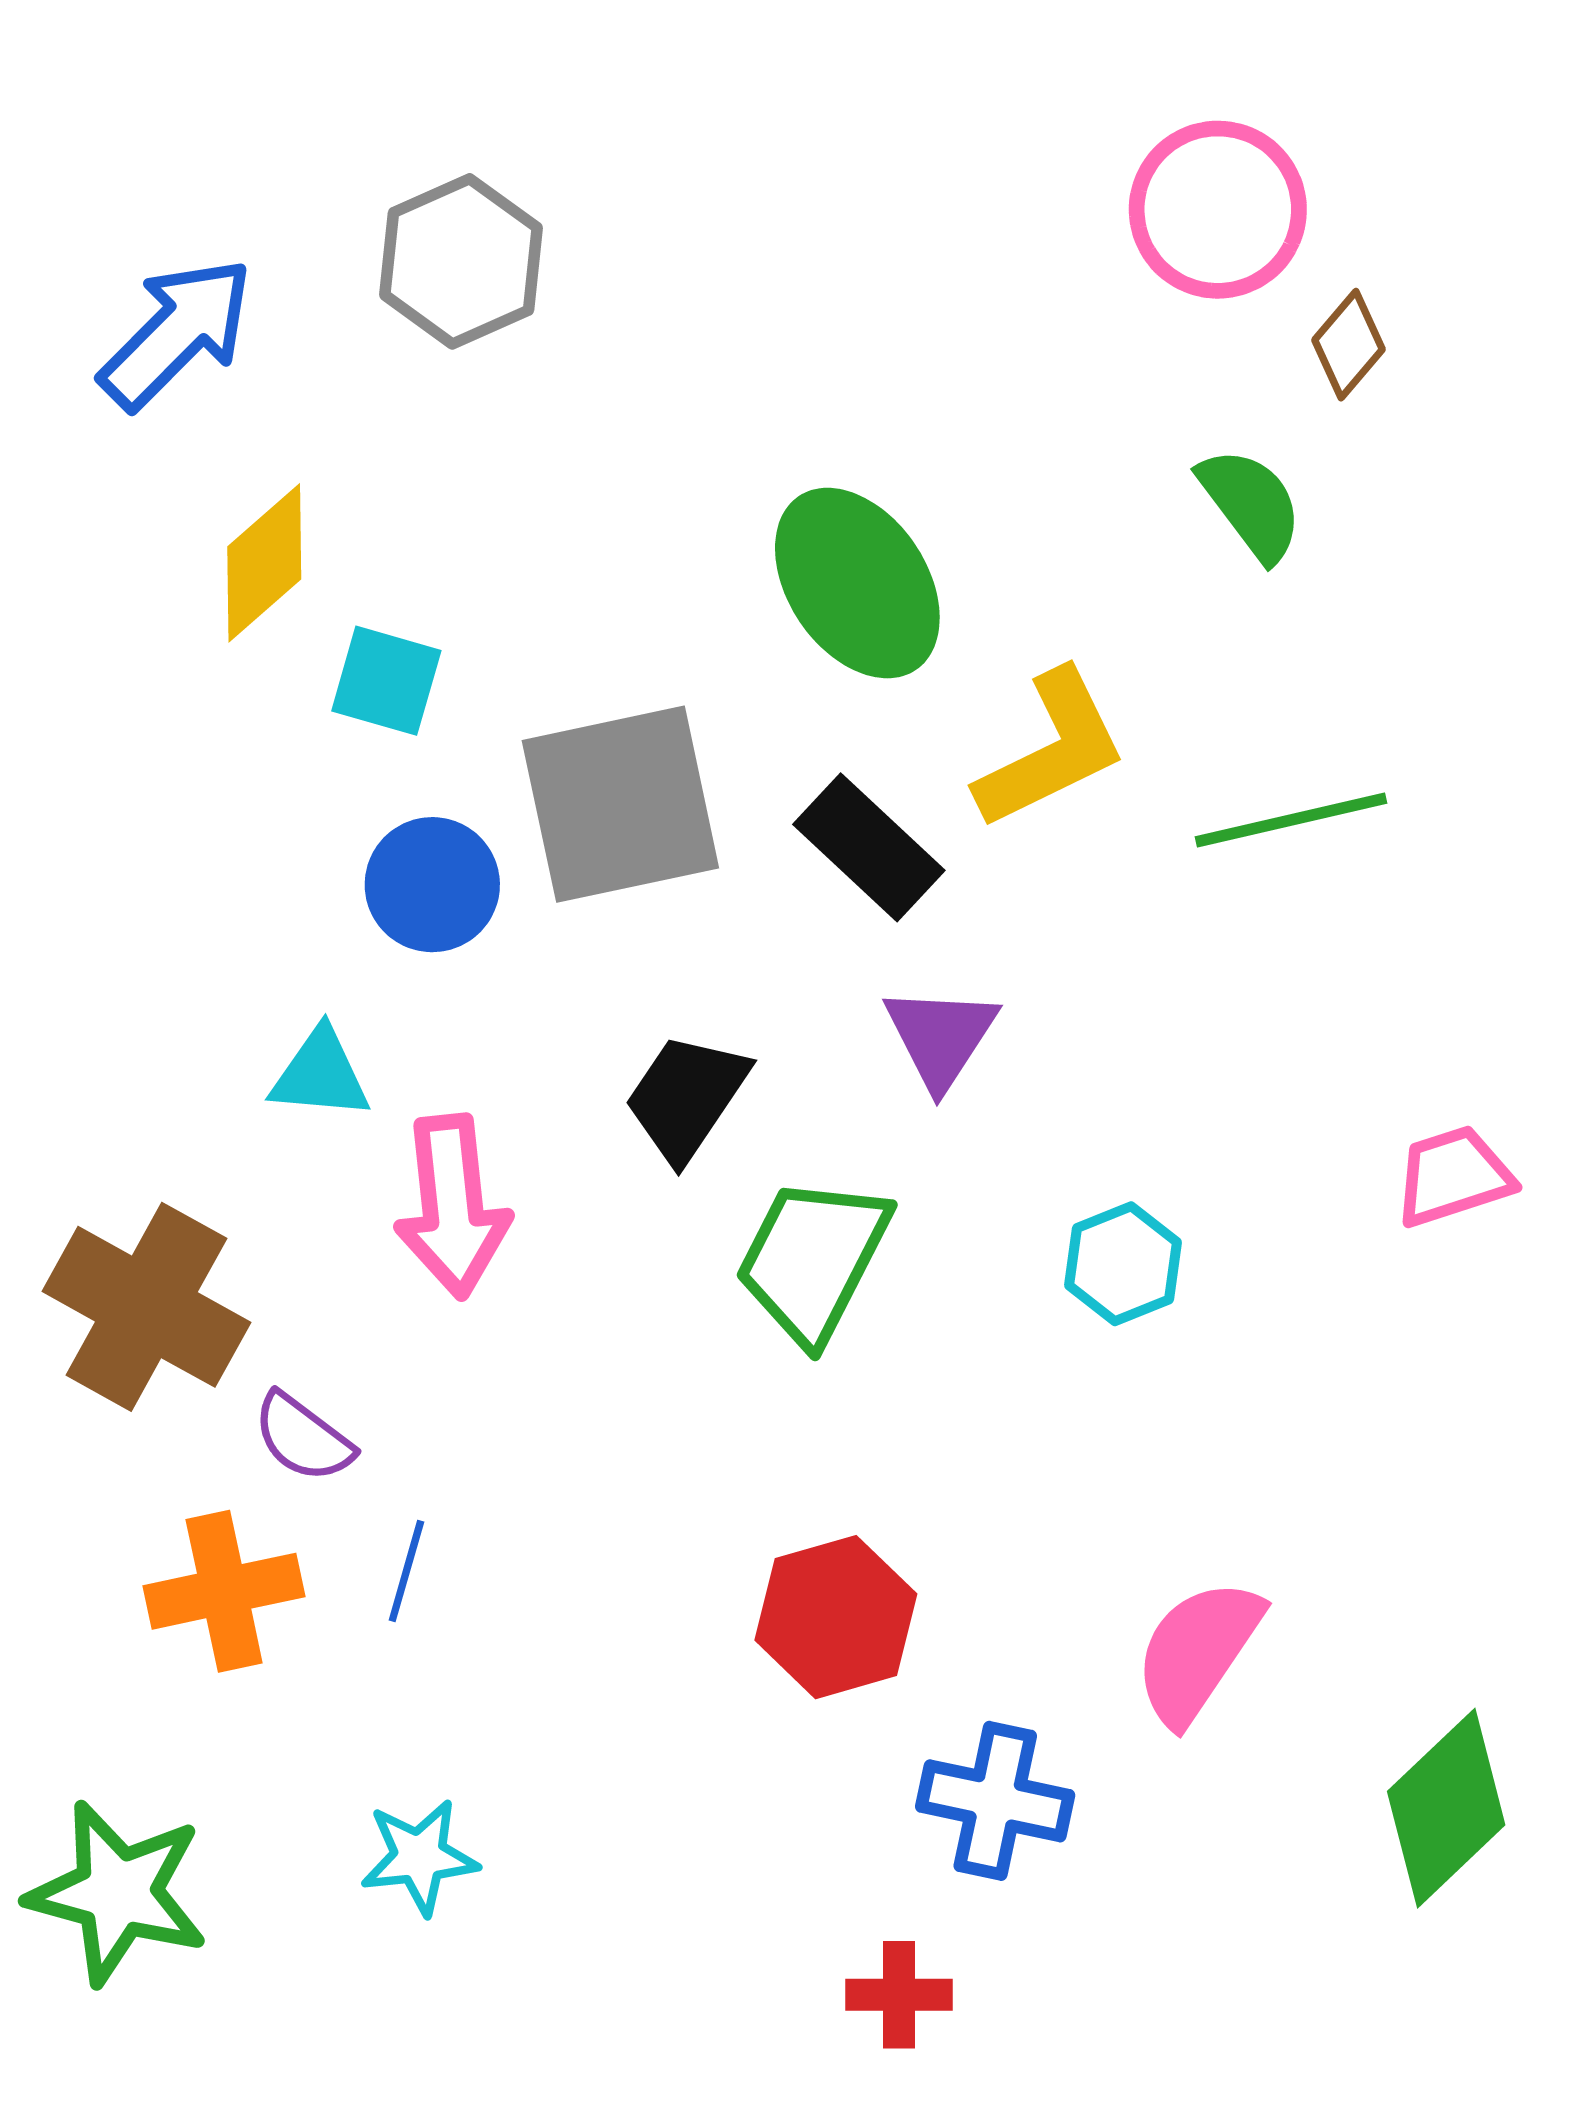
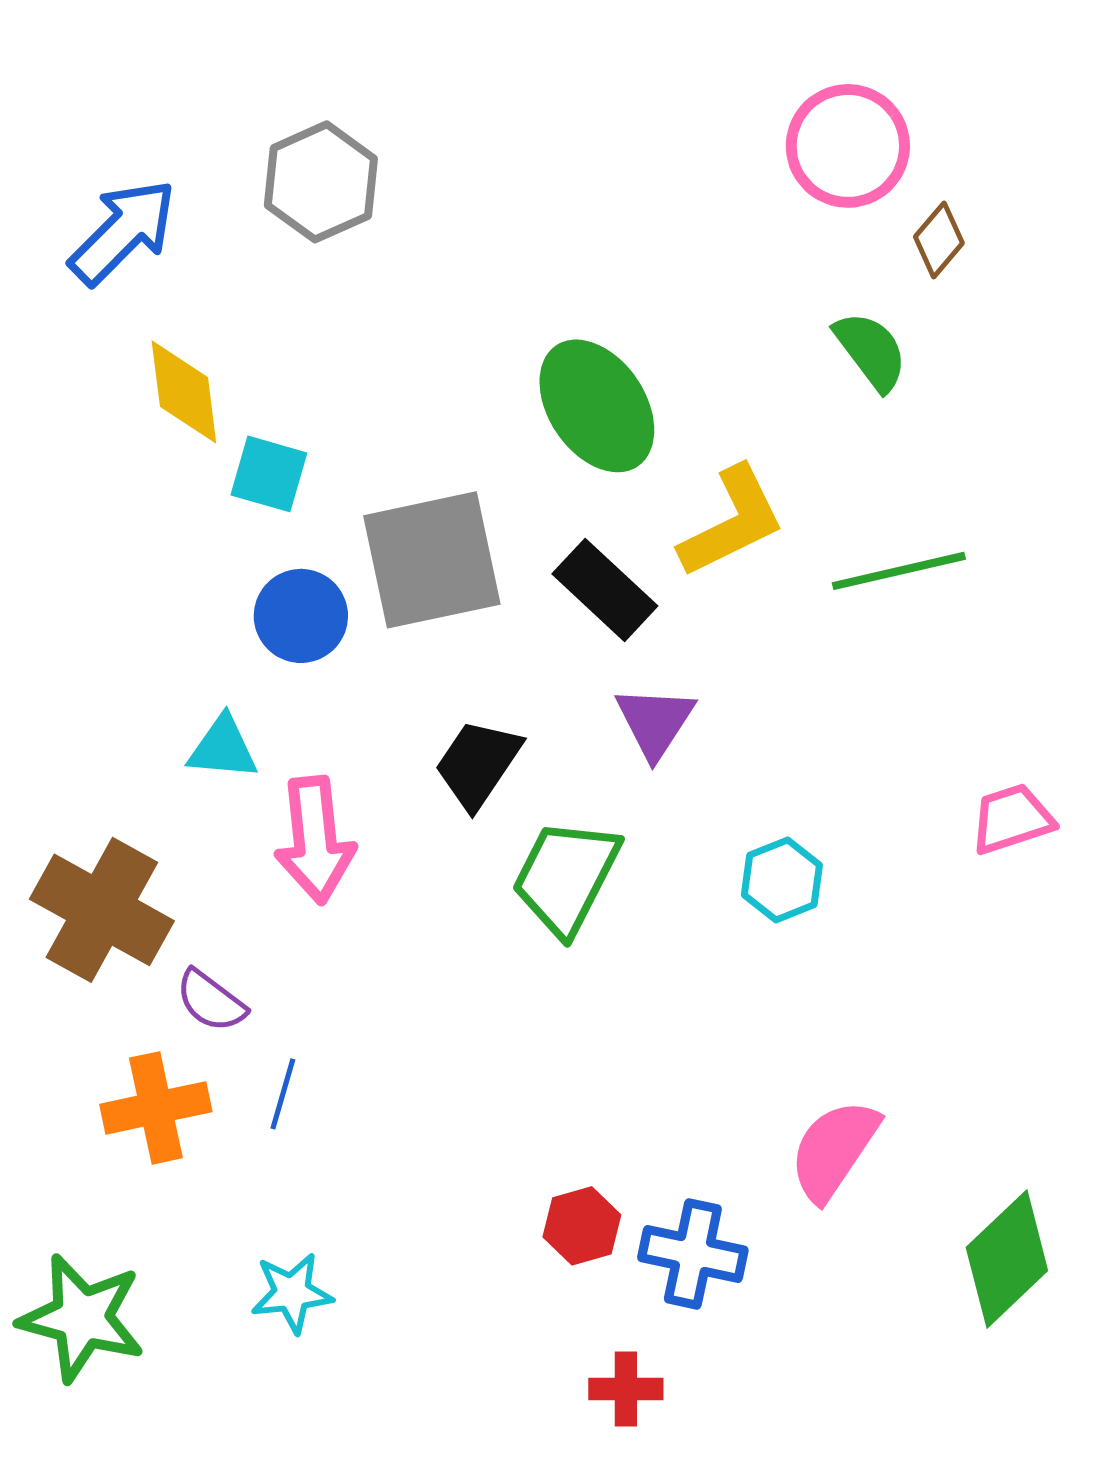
yellow diamond: (264, 563) -> (184, 392), turned -56
red hexagon: (836, 1617) -> (582, 1226), moved, size x0.7

